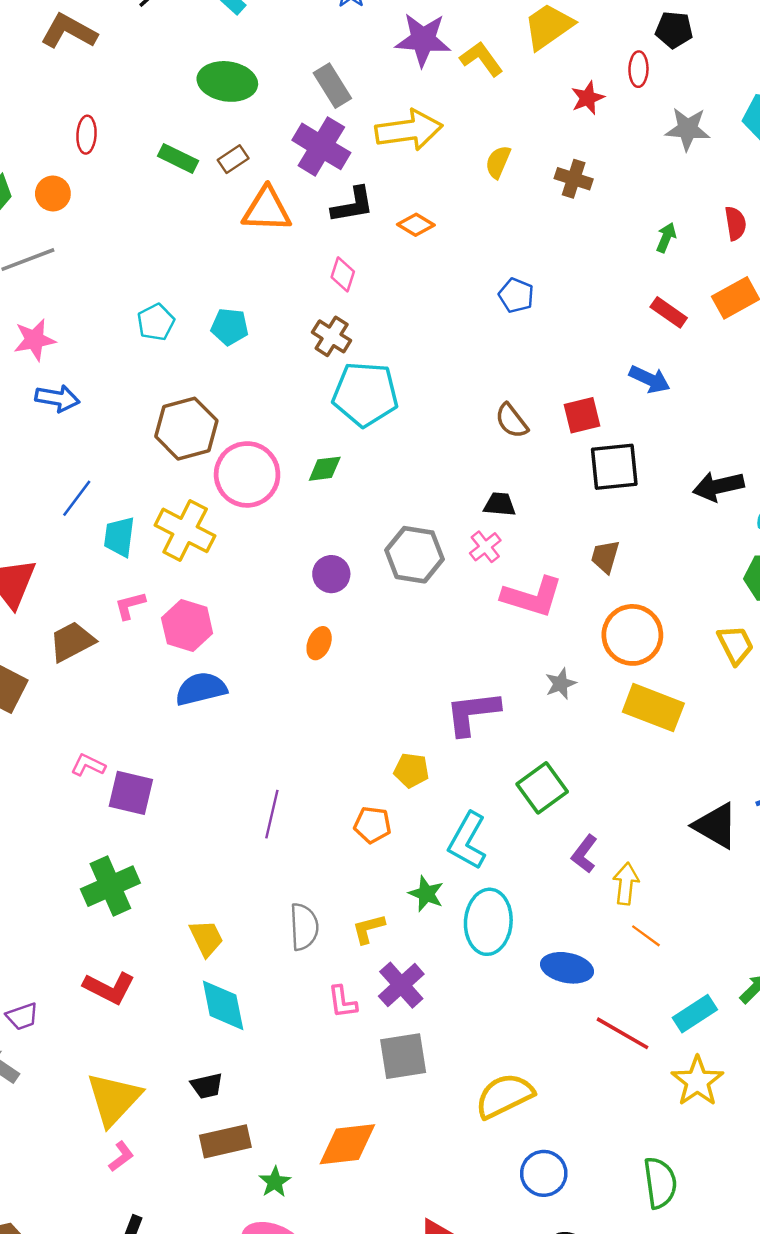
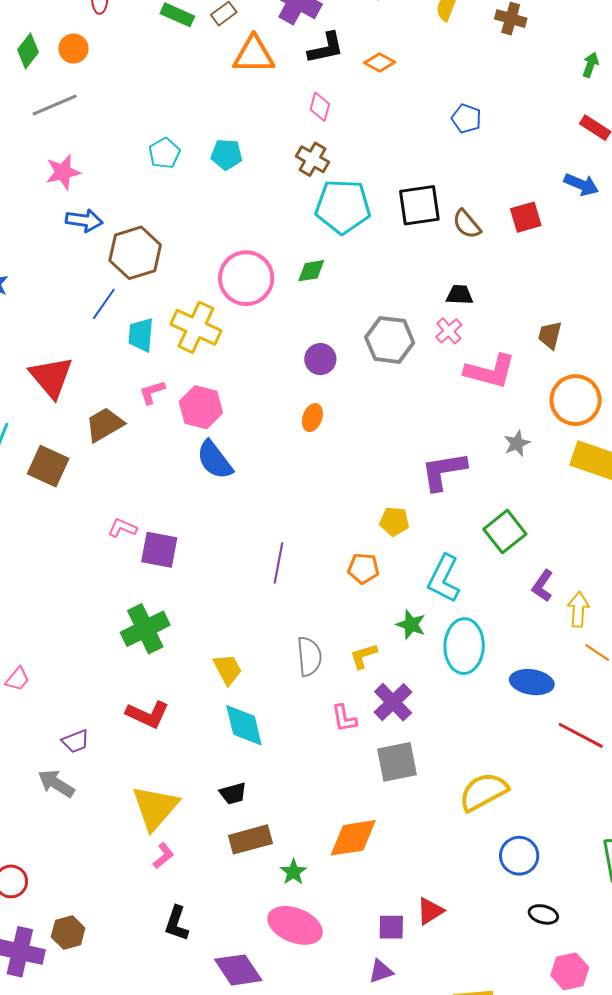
brown hexagon: (186, 429) -> (135, 253), moved
black square: (614, 467) -> (419, 205), moved
blue semicircle: (201, 689) -> (215, 460), turned -111

